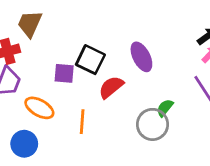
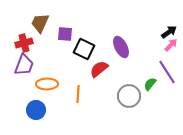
purple square: (64, 73) -> (65, 34), moved
orange ellipse: (39, 108) -> (47, 84), turned -30
green semicircle: (165, 108) -> (150, 84), moved

